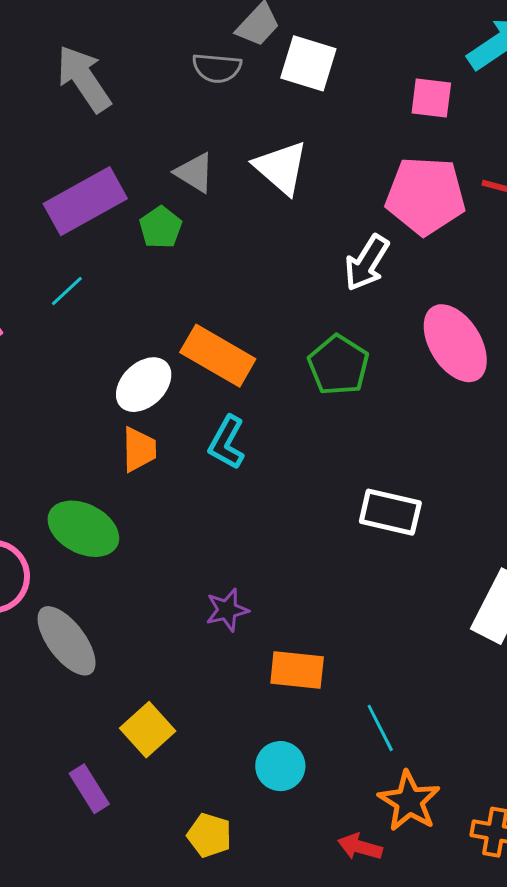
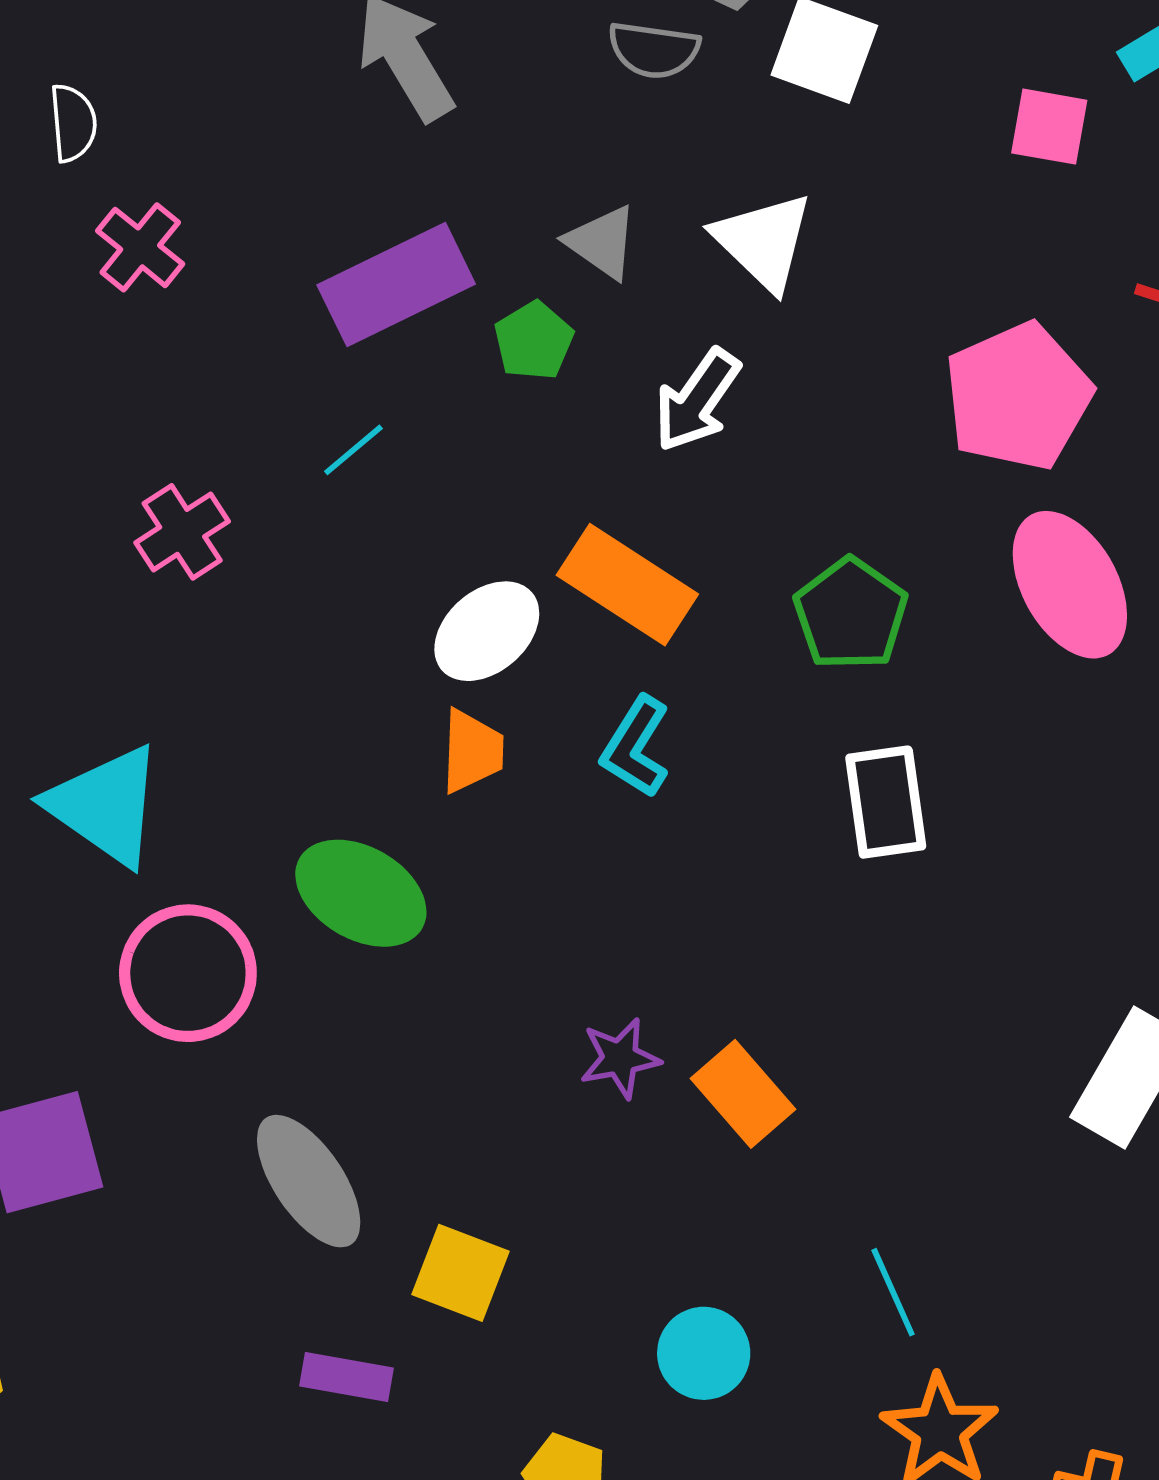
pink pentagon: (425, 196) -> (1018, 396), moved, turned -30
white arrow: (367, 263) -> (697, 400), moved
white rectangle: (390, 512) -> (886, 802), moved, turned 66
gray ellipse: (67, 641) -> (309, 1181), moved
orange rectangle: (297, 670) -> (743, 1094), moved, turned 40
yellow square: (148, 730) -> (460, 1273), turned -30
purple rectangle: (89, 789) -> (346, 1377), turned -51

